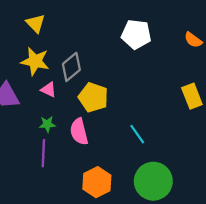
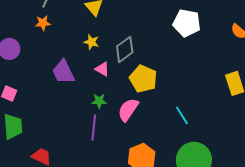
yellow star: (35, 61) -> (91, 42), size x0.6
pink semicircle: (79, 132) -> (128, 110), turned 45

